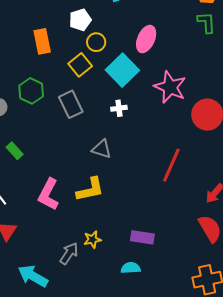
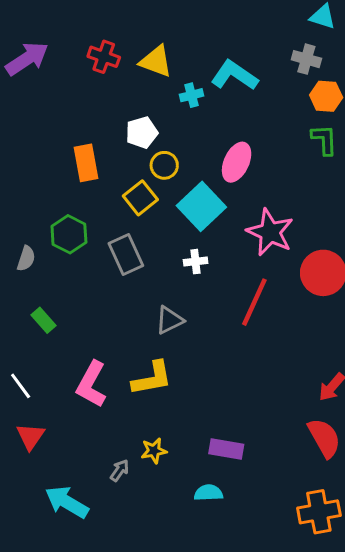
gray triangle: (102, 149) -> (169, 320), turned -45
red line: (171, 165) -> (254, 302), moved
gray arrow: (69, 253) -> (120, 470), size x0.7

